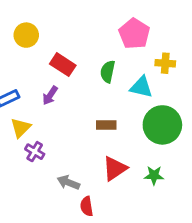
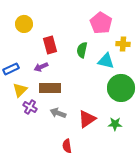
red rectangle: (63, 65) -> (50, 45), turned 42
purple arrow: (50, 95) -> (41, 67), turned 32
brown rectangle: (106, 125) -> (50, 88), moved, size x1.5
gray arrow: (68, 182) -> (58, 113), moved

